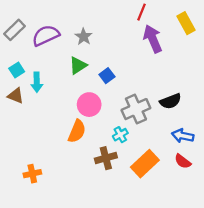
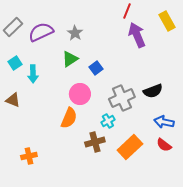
brown triangle: (16, 96) -> (13, 100), moved

